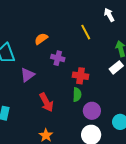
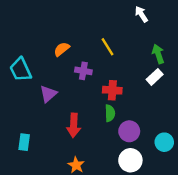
yellow line: (86, 32) -> (107, 47), moved
red arrow: (46, 102) -> (74, 125), turned 36

